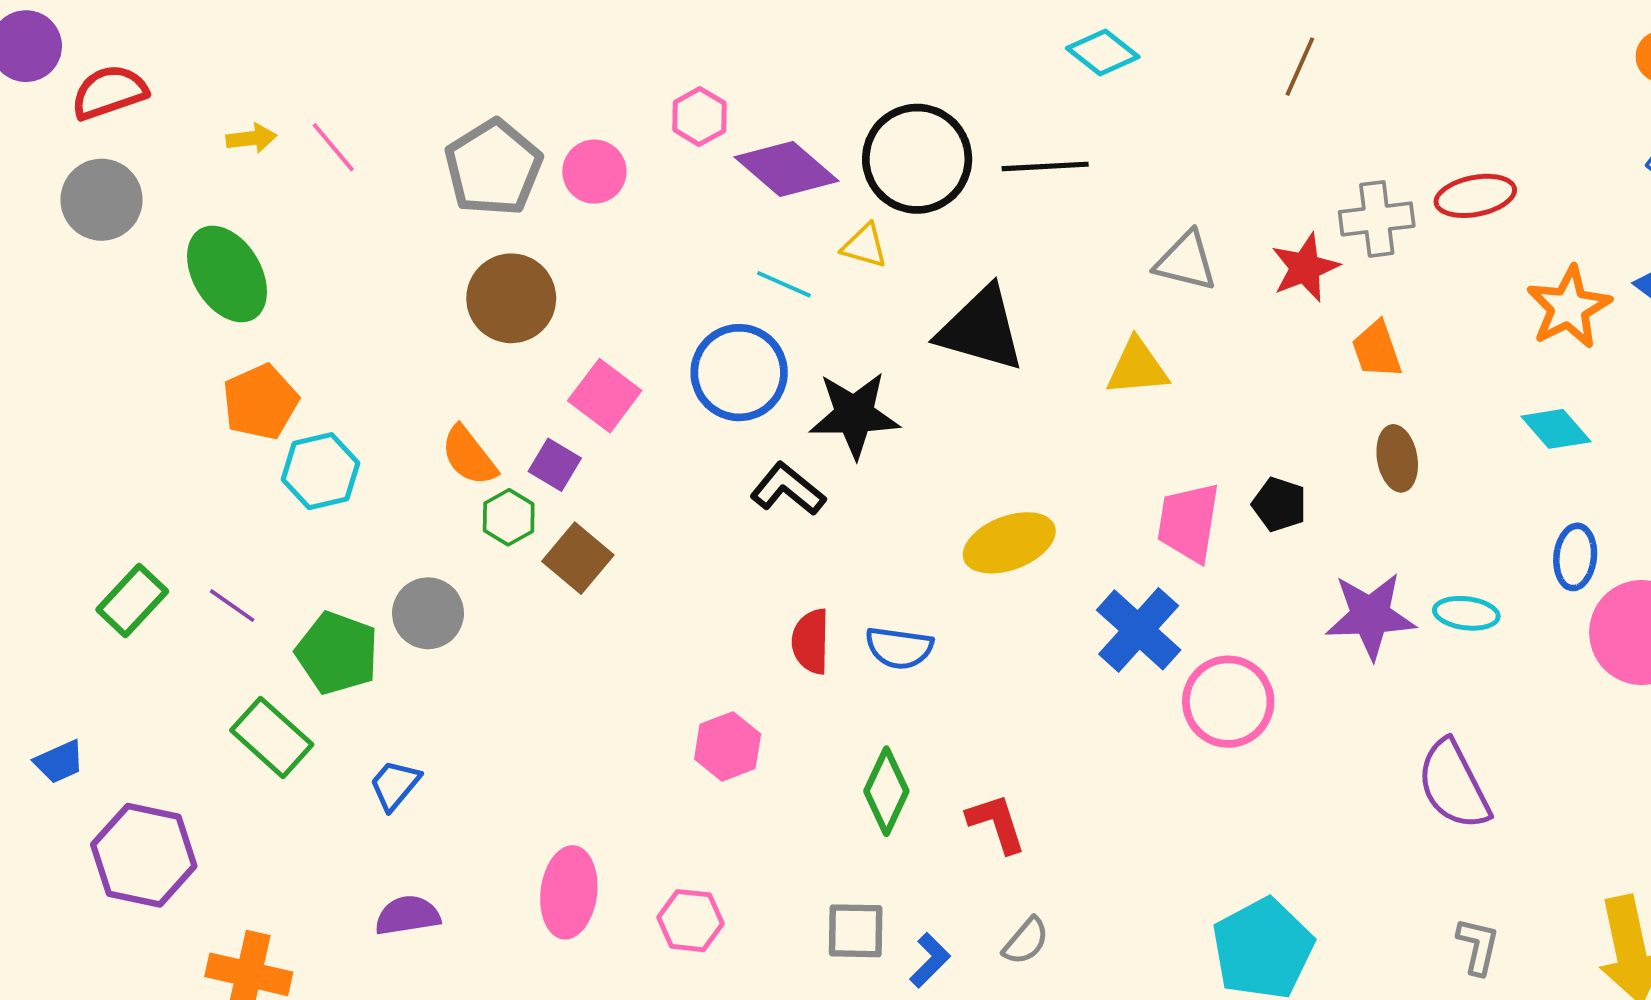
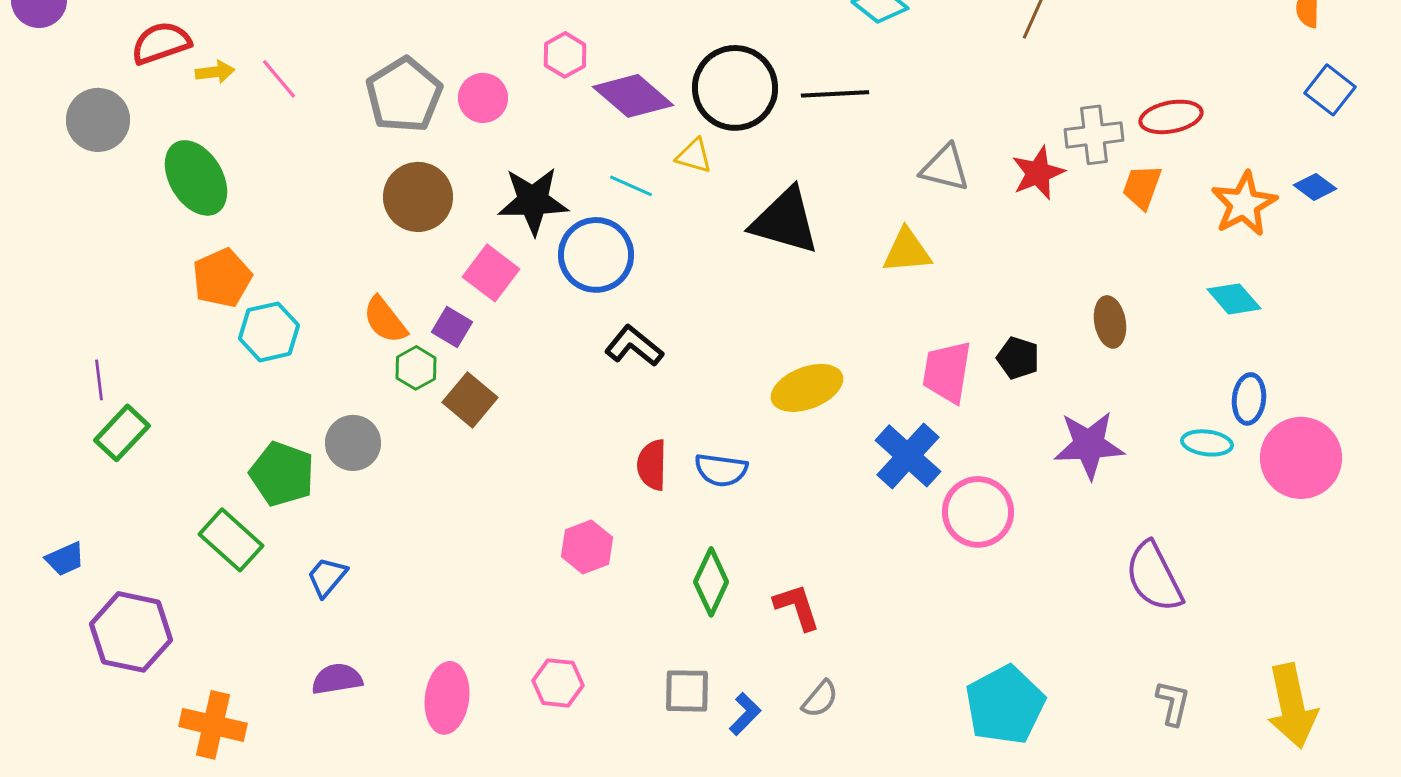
red semicircle: (109, 92) -> (161, 43), moved
orange trapezoid: (1377, 350) -> (1142, 187), moved, turned 39
black star: (854, 415) -> (533, 201), moved
purple line: (232, 606) -> (99, 380), moved, turned 48
cyan ellipse: (1466, 613) -> (1207, 443), moved
pink ellipse: (569, 892) -> (447, 698), moved

